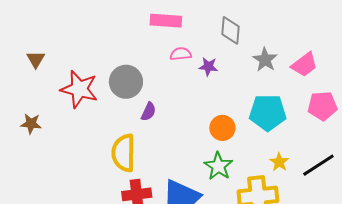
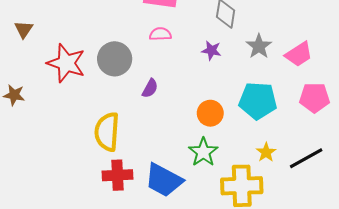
pink semicircle: (181, 54) -> (160, 34), moved
purple star: (208, 67) -> (211, 50), moved
purple semicircle: (149, 112) -> (150, 88), moved

